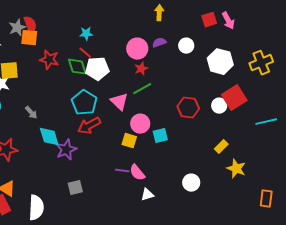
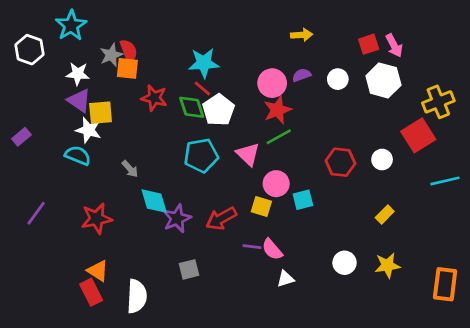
yellow arrow: (159, 13) -> (302, 35), turned 84
cyan star: (86, 34) -> (204, 63), size x1.6
white hexagon: (220, 62) -> (383, 80), moved
white pentagon: (97, 69) -> (218, 110), turned -30
red star: (141, 69) -> (277, 110), size x1.5
red square: (234, 98) -> (418, 135), moved
cyan pentagon: (84, 103) -> (201, 156), turned 30
red arrow: (89, 126) -> (221, 219), moved
yellow star: (236, 169) -> (387, 265), moved, turned -30
orange rectangle: (266, 199) -> (445, 284), size x1.4

